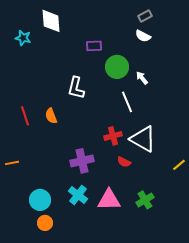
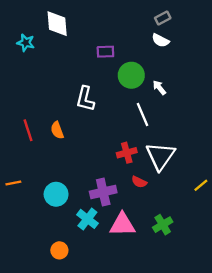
white triangle: (143, 139) -> (160, 156), turned 36
purple cross: (82, 161) -> (103, 192), moved
cyan circle: (40, 200) -> (56, 194), moved
orange circle: (45, 223) -> (59, 250), moved

